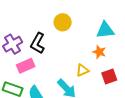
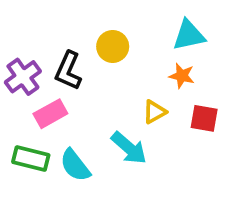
yellow circle: (63, 22) -> (113, 46), moved
red square: (109, 76) -> (204, 118), turned 35

